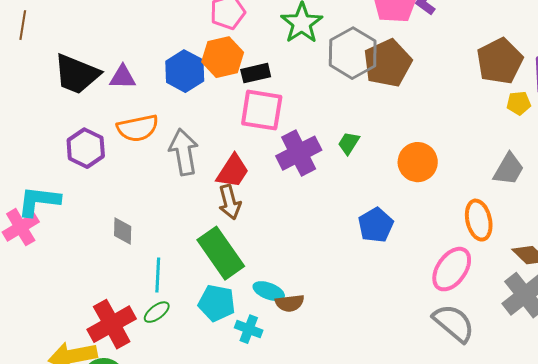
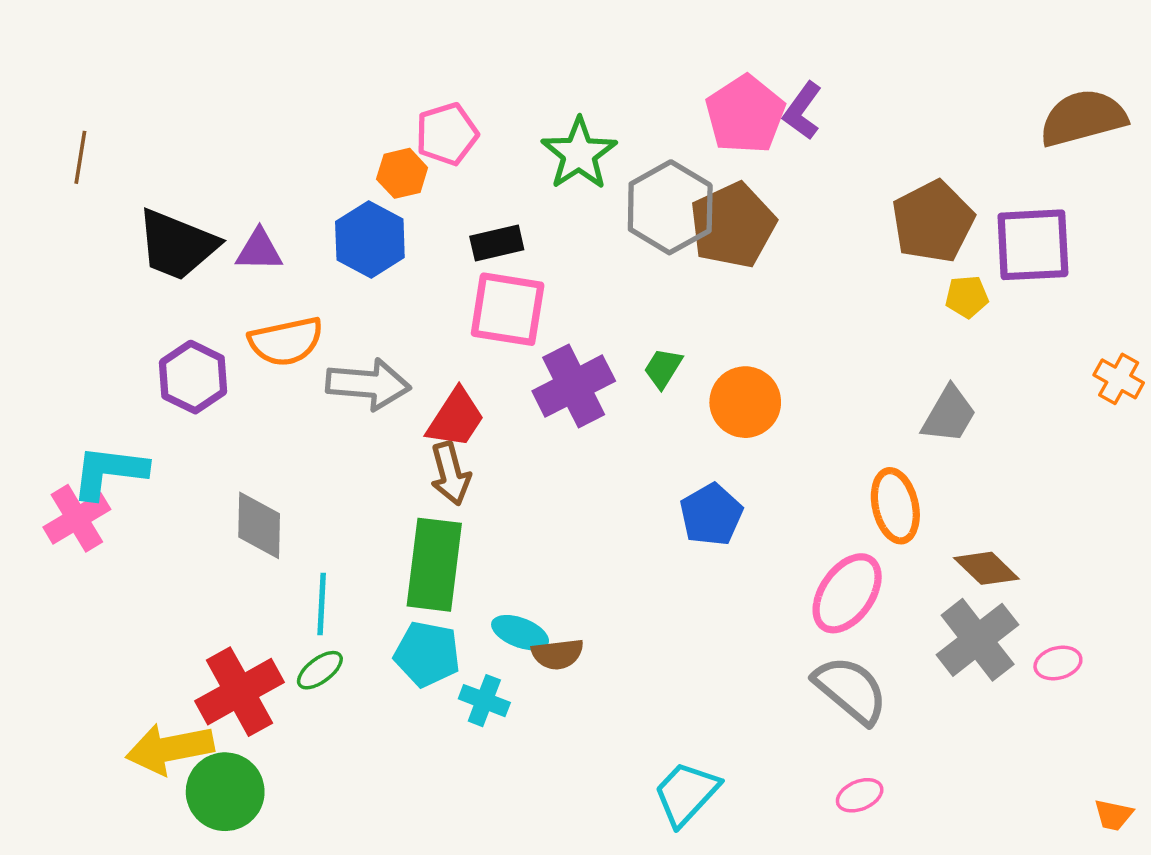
orange hexagon: (223, 57) -> (402, 173), moved, size x0.7
gray arrow: (184, 152) -> (368, 384), turned 105
orange circle: (418, 162) -> (745, 402), moved
gray diamond: (123, 231) -> (259, 525), size x1.4
green rectangle: (221, 253) -> (434, 565), turned 42

